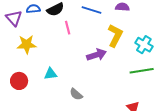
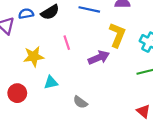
pink line: (68, 28) -> (67, 43), moved
yellow star: (27, 44) -> (34, 56), moved

